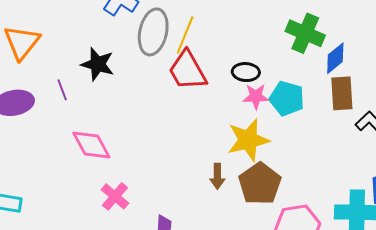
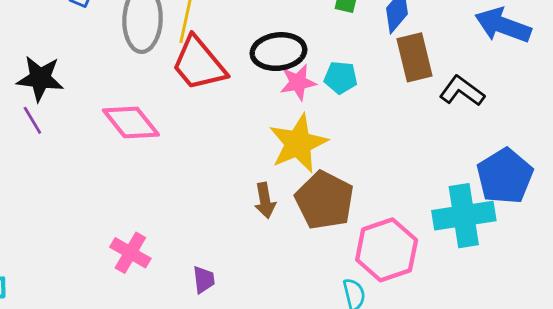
black star: (98, 64) -> (40, 78), moved
black ellipse: (246, 72) -> (278, 52), size x1.4
cyan pentagon: (287, 98) -> (341, 78), size x0.7
pink diamond: (91, 145) -> (131, 122), moved

